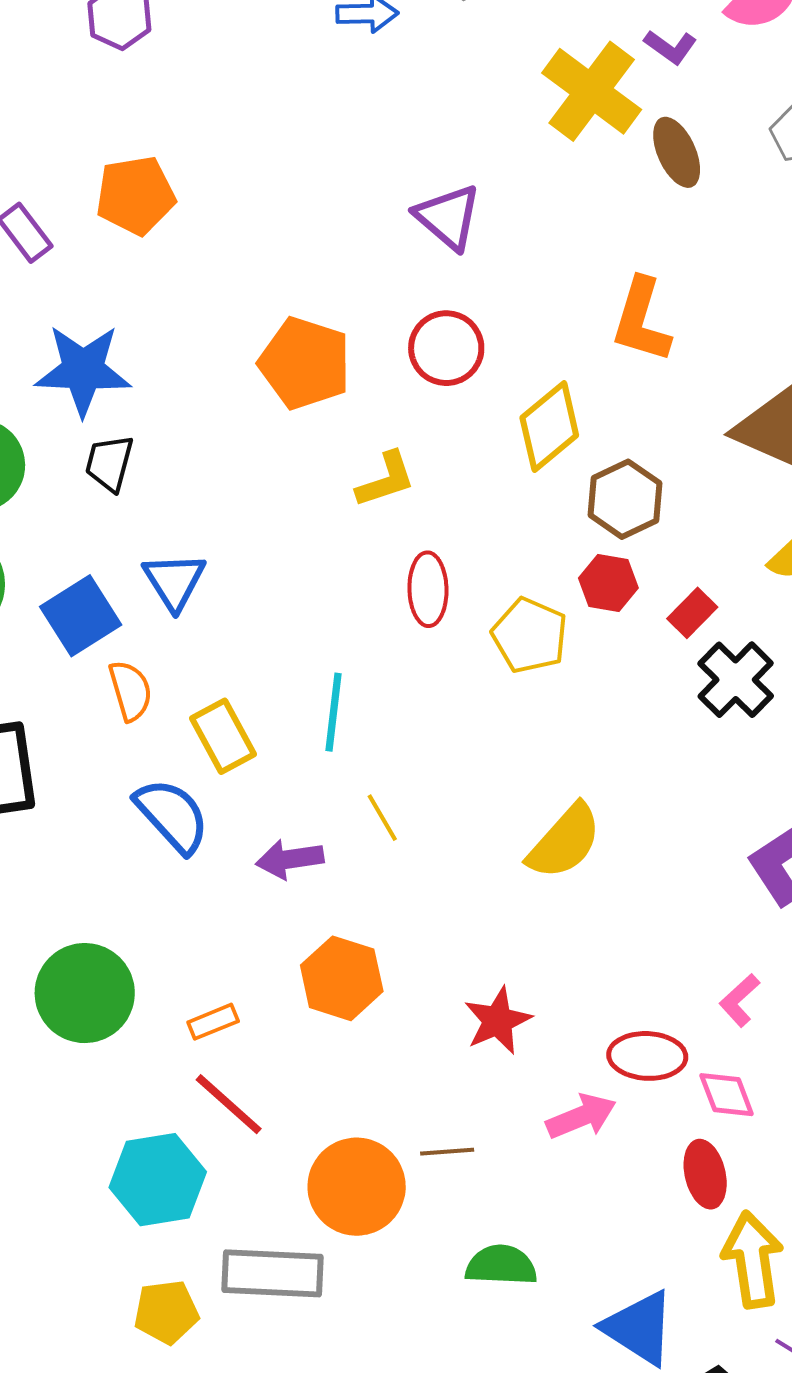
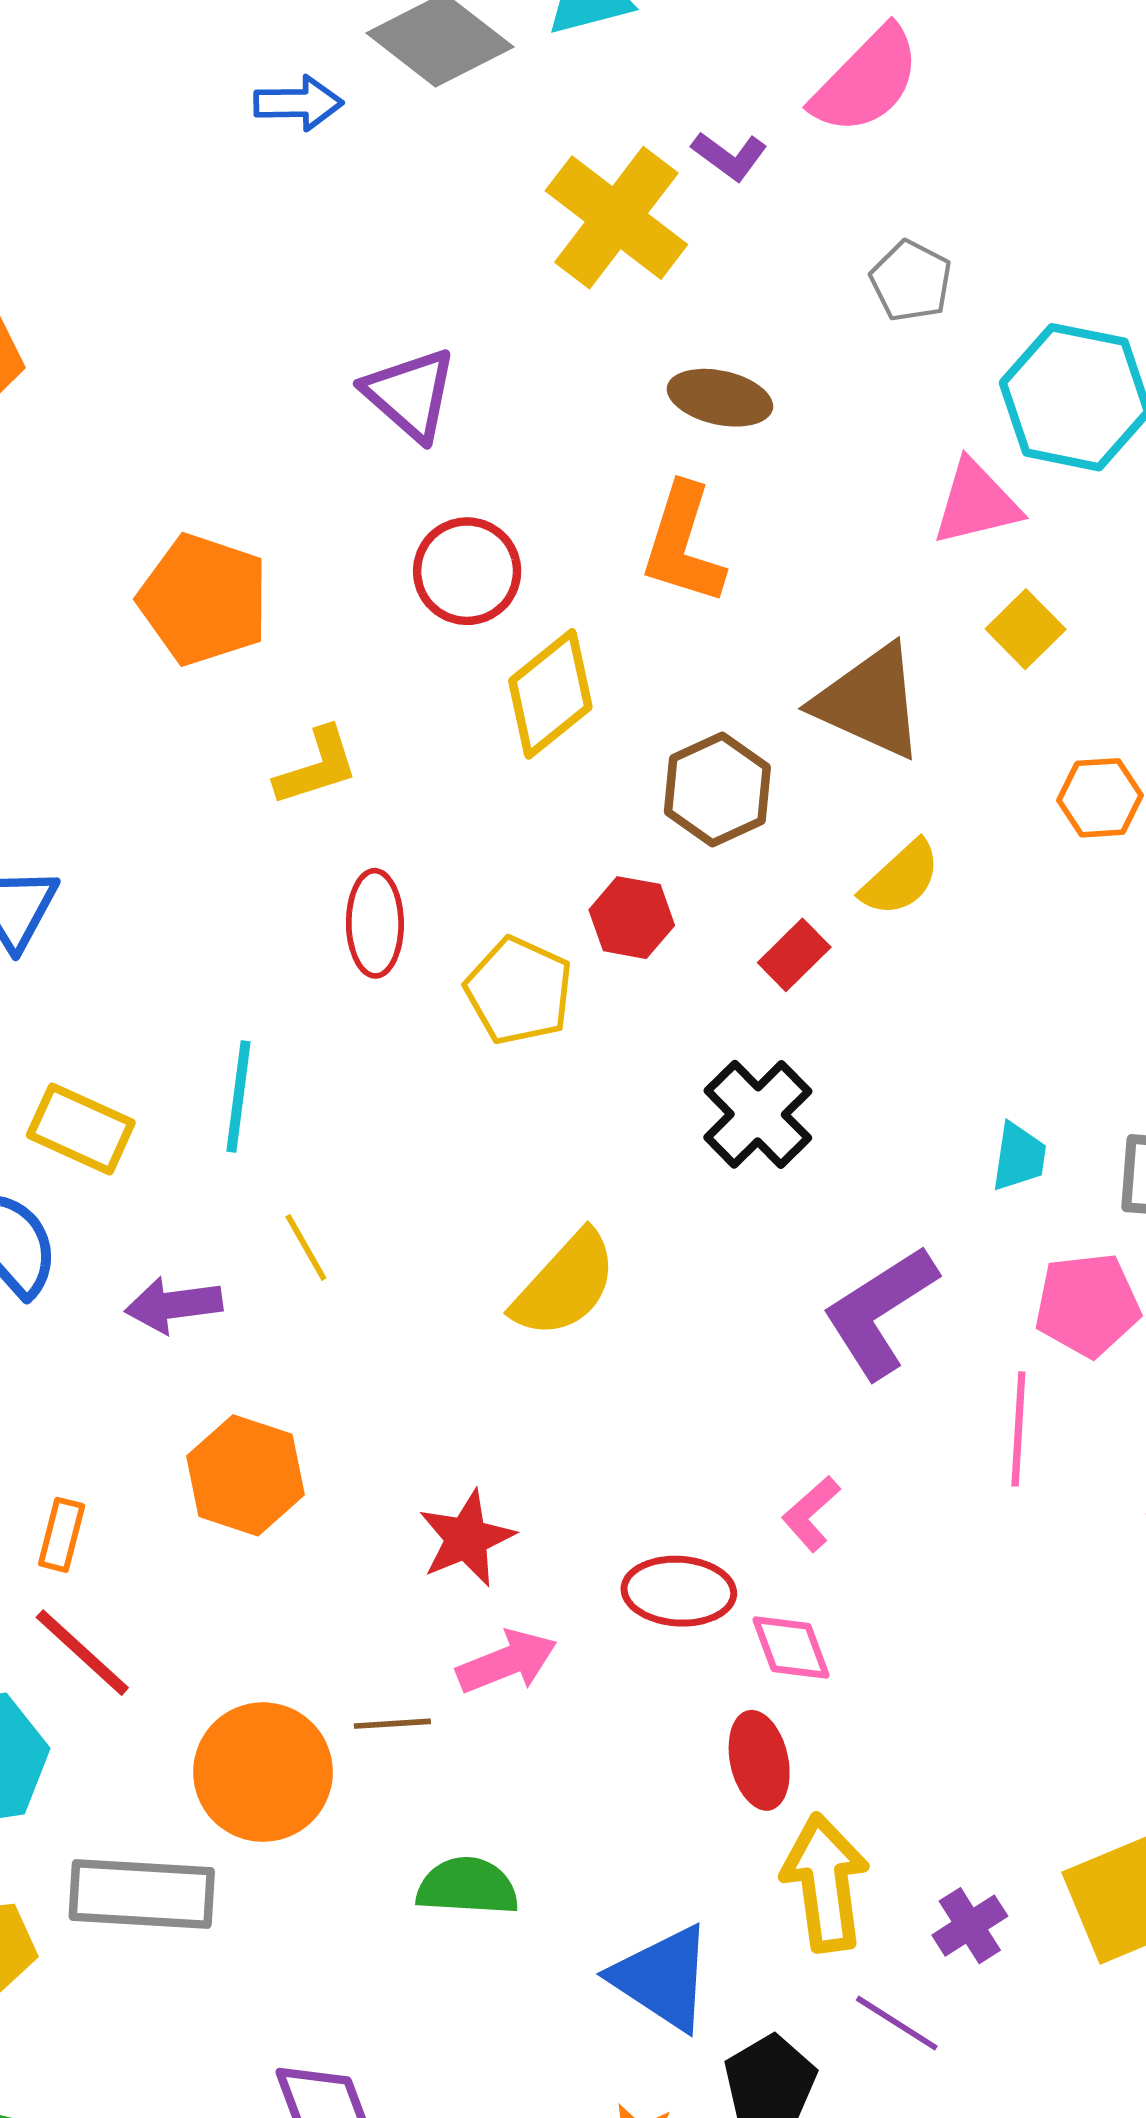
brown ellipse: (677, 152) -> (720, 398), moved, turned -54
red circle: (446, 348) -> (467, 571), moved
brown hexagon: (625, 499) -> (717, 790), moved
red rectangle: (692, 613) -> (794, 955), moved
black cross: (736, 680) -> (758, 1114), moved
yellow rectangle: (223, 736) -> (81, 1129), turned -38
orange rectangle: (213, 1022) -> (62, 1535), turned -54
pink arrow: (581, 1116) -> (507, 1662), moved

